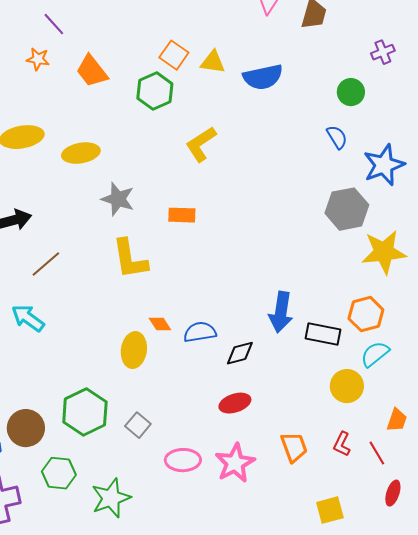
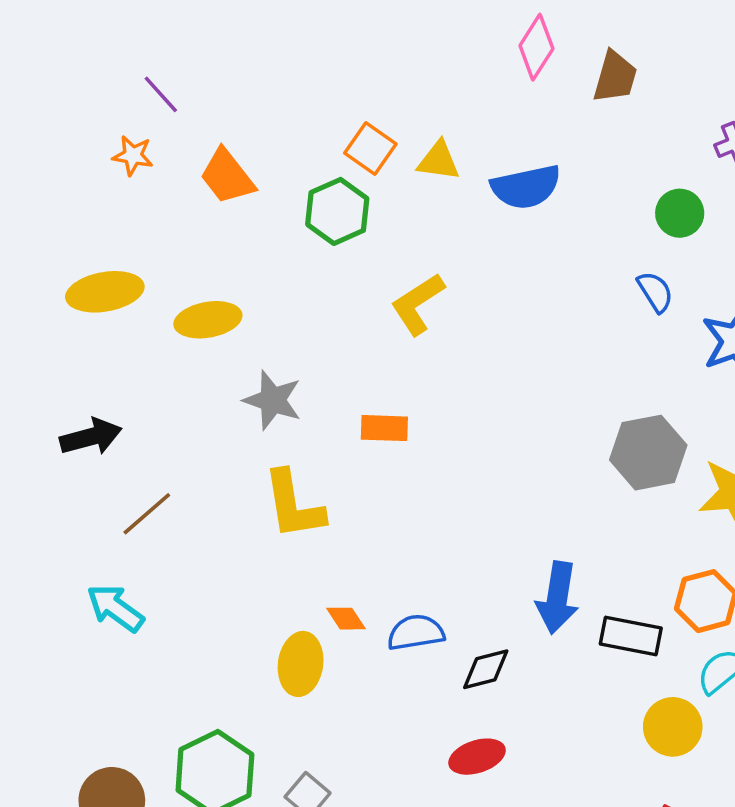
gray hexagon: (347, 209) -> (648, 453), moved

